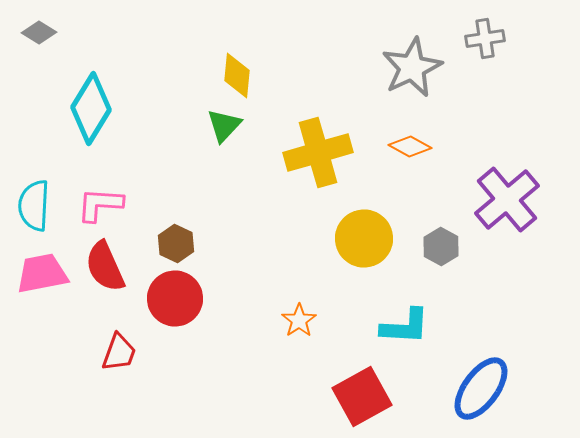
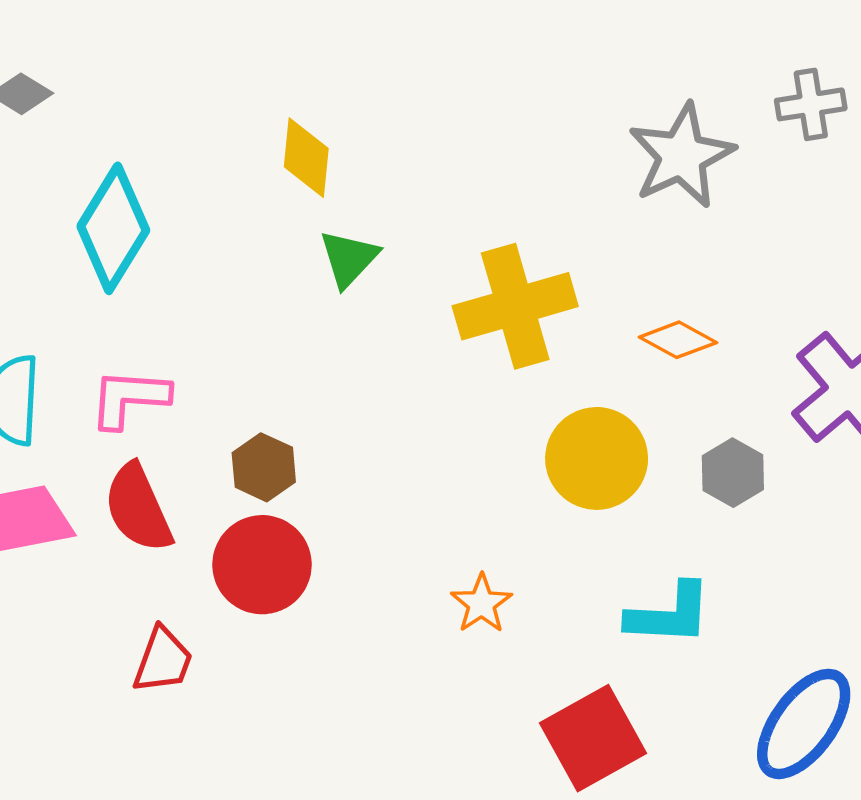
yellow diamond: (237, 76) -> (306, 158), moved
orange diamond: (410, 146) -> (678, 340), moved

